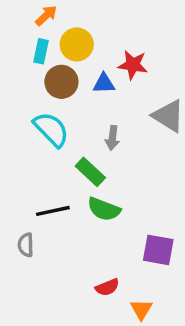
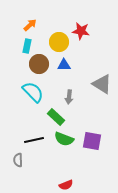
yellow circle: (77, 44) -> (59, 42), moved
red star: (133, 65) -> (81, 31), moved
purple square: (158, 250) -> (92, 141), moved

